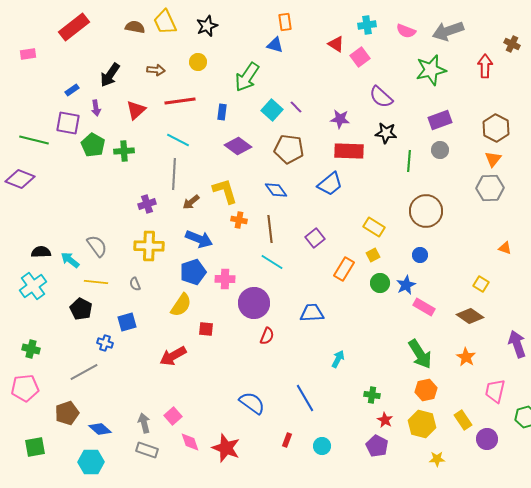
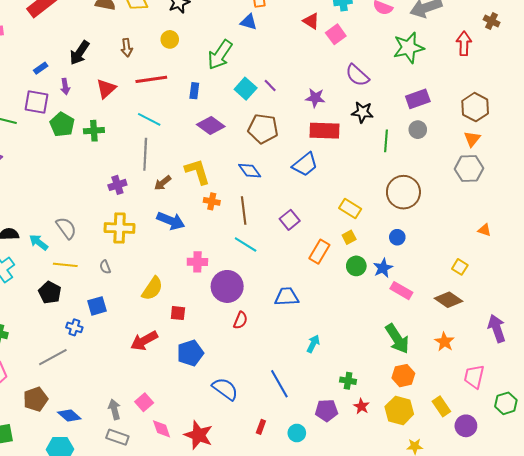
brown arrow: (156, 70) -> (127, 48), turned 78
blue pentagon: (193, 272) -> (190, 353), moved
purple pentagon: (377, 446) -> (327, 410), moved, turned -30

